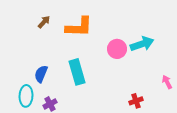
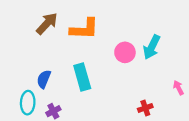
brown arrow: (44, 22) -> (47, 24), size x1.6
cyan arrow: (142, 44) -> (152, 47), turned 135

